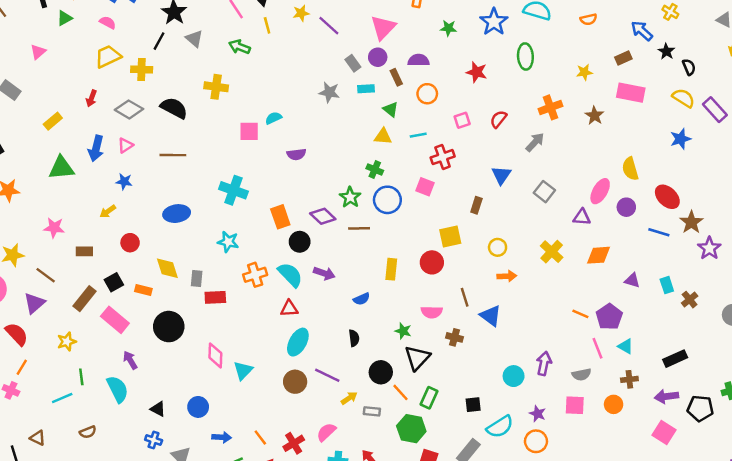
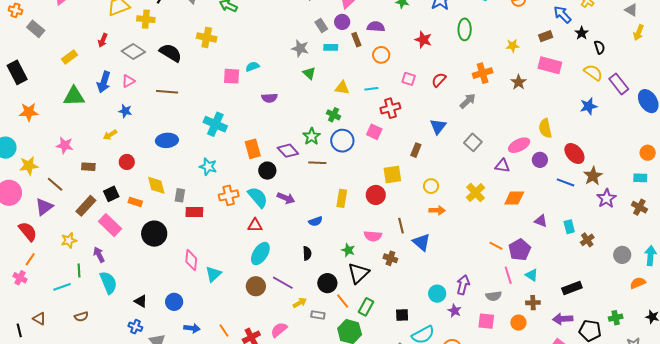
green triangle: (391, 109) -> (309, 73), moved
pink square: (462, 120) -> (409, 79), turned 32
pink ellipse: (600, 191) -> (519, 145), turned 30
purple arrow: (130, 360) -> (99, 255), moved
purple star: (538, 414) -> (455, 311), moved

